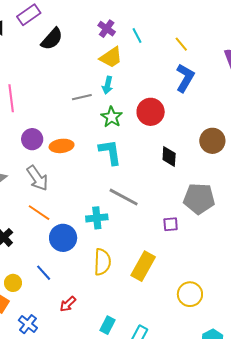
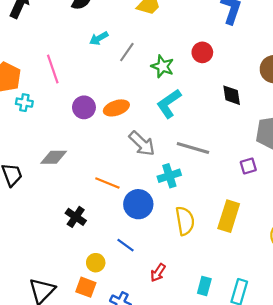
cyan arrow: (108, 85) -> (99, 38), moved, turned 60
gray line: (82, 97) -> (127, 52), turned -30
red circle: (151, 112) -> (202, 52), size x0.7
cyan L-shape: (110, 152) -> (169, 104), turned -104
gray arrow: (37, 178) -> (142, 144), moved

